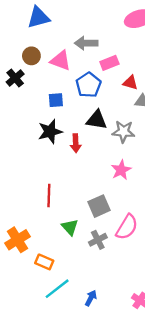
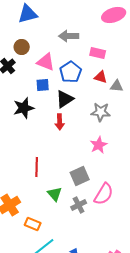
pink triangle: (61, 61) -> (46, 62), moved
pink rectangle: (109, 63) -> (98, 53), moved, turned 35
red triangle: (130, 83) -> (101, 77), moved
black triangle: (97, 120) -> (65, 99), moved, turned -42
black star: (50, 132) -> (24, 108), moved

